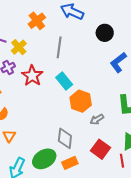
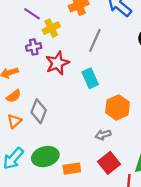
orange hexagon: (81, 101) -> (117, 107), moved
gray arrow: (97, 119) -> (103, 135), moved
gray diamond: (65, 138) -> (39, 111), moved

